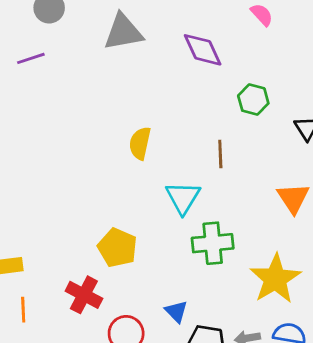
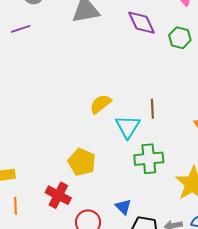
green hexagon: (253, 100) -> (180, 38), moved
yellow semicircle: (140, 143) -> (101, 104), moved, turned 40
brown line: (220, 154) -> (152, 109), moved

